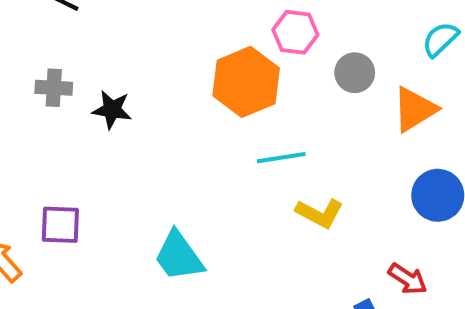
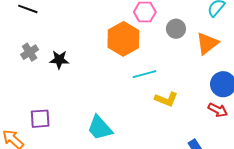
gray cross: (54, 88) -> (30, 52), turned -30
red arrow: (408, 279) -> (218, 110), moved

